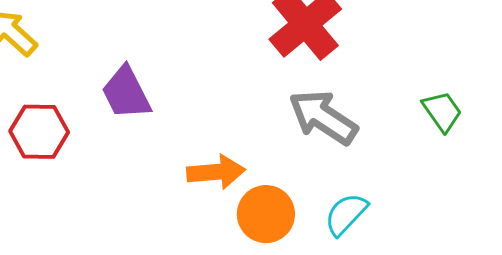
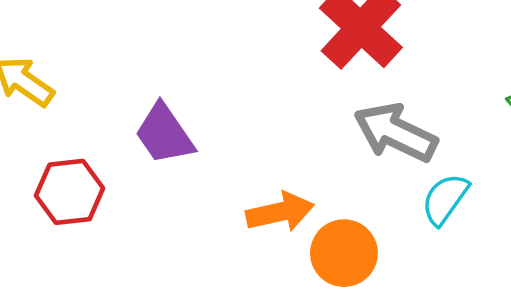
cyan semicircle: (346, 214) -> (445, 199), moved

